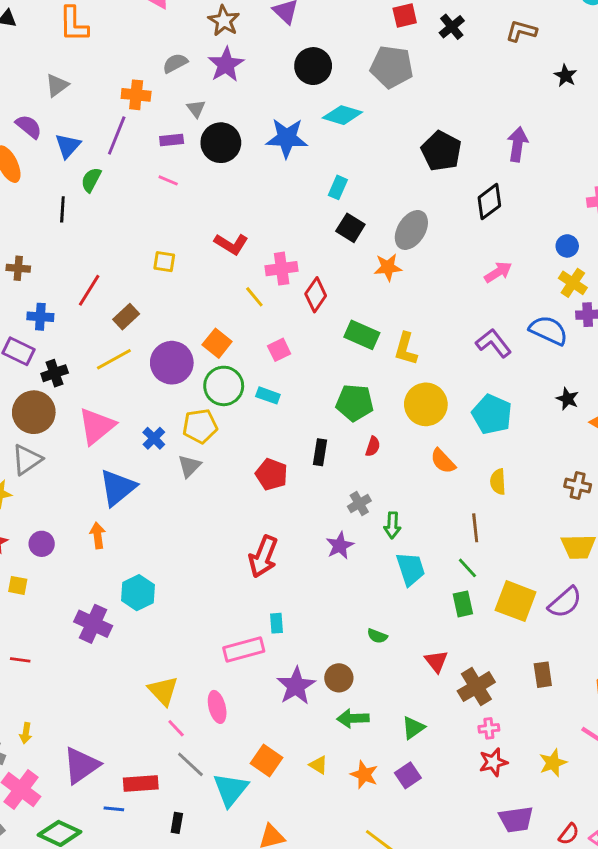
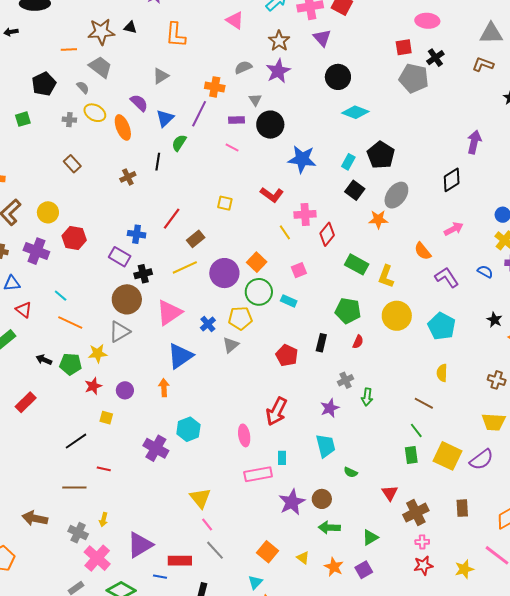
gray pentagon: (392, 67) -> (414, 78), moved
blue star: (287, 138) -> (302, 159), moved
black pentagon: (441, 151) -> (381, 155), moved
brown cross: (18, 268) -> (128, 177), moved, turned -35
blue semicircle: (548, 330) -> (485, 272), size x0.6
orange semicircle: (443, 461) -> (423, 251), moved
brown line: (475, 528) -> (424, 403), turned -60
cyan trapezoid: (411, 569) -> (326, 446), moved
pink ellipse: (217, 707) -> (244, 435), moved
cyan triangle: (231, 790) -> (255, 582), moved, size x0.6

